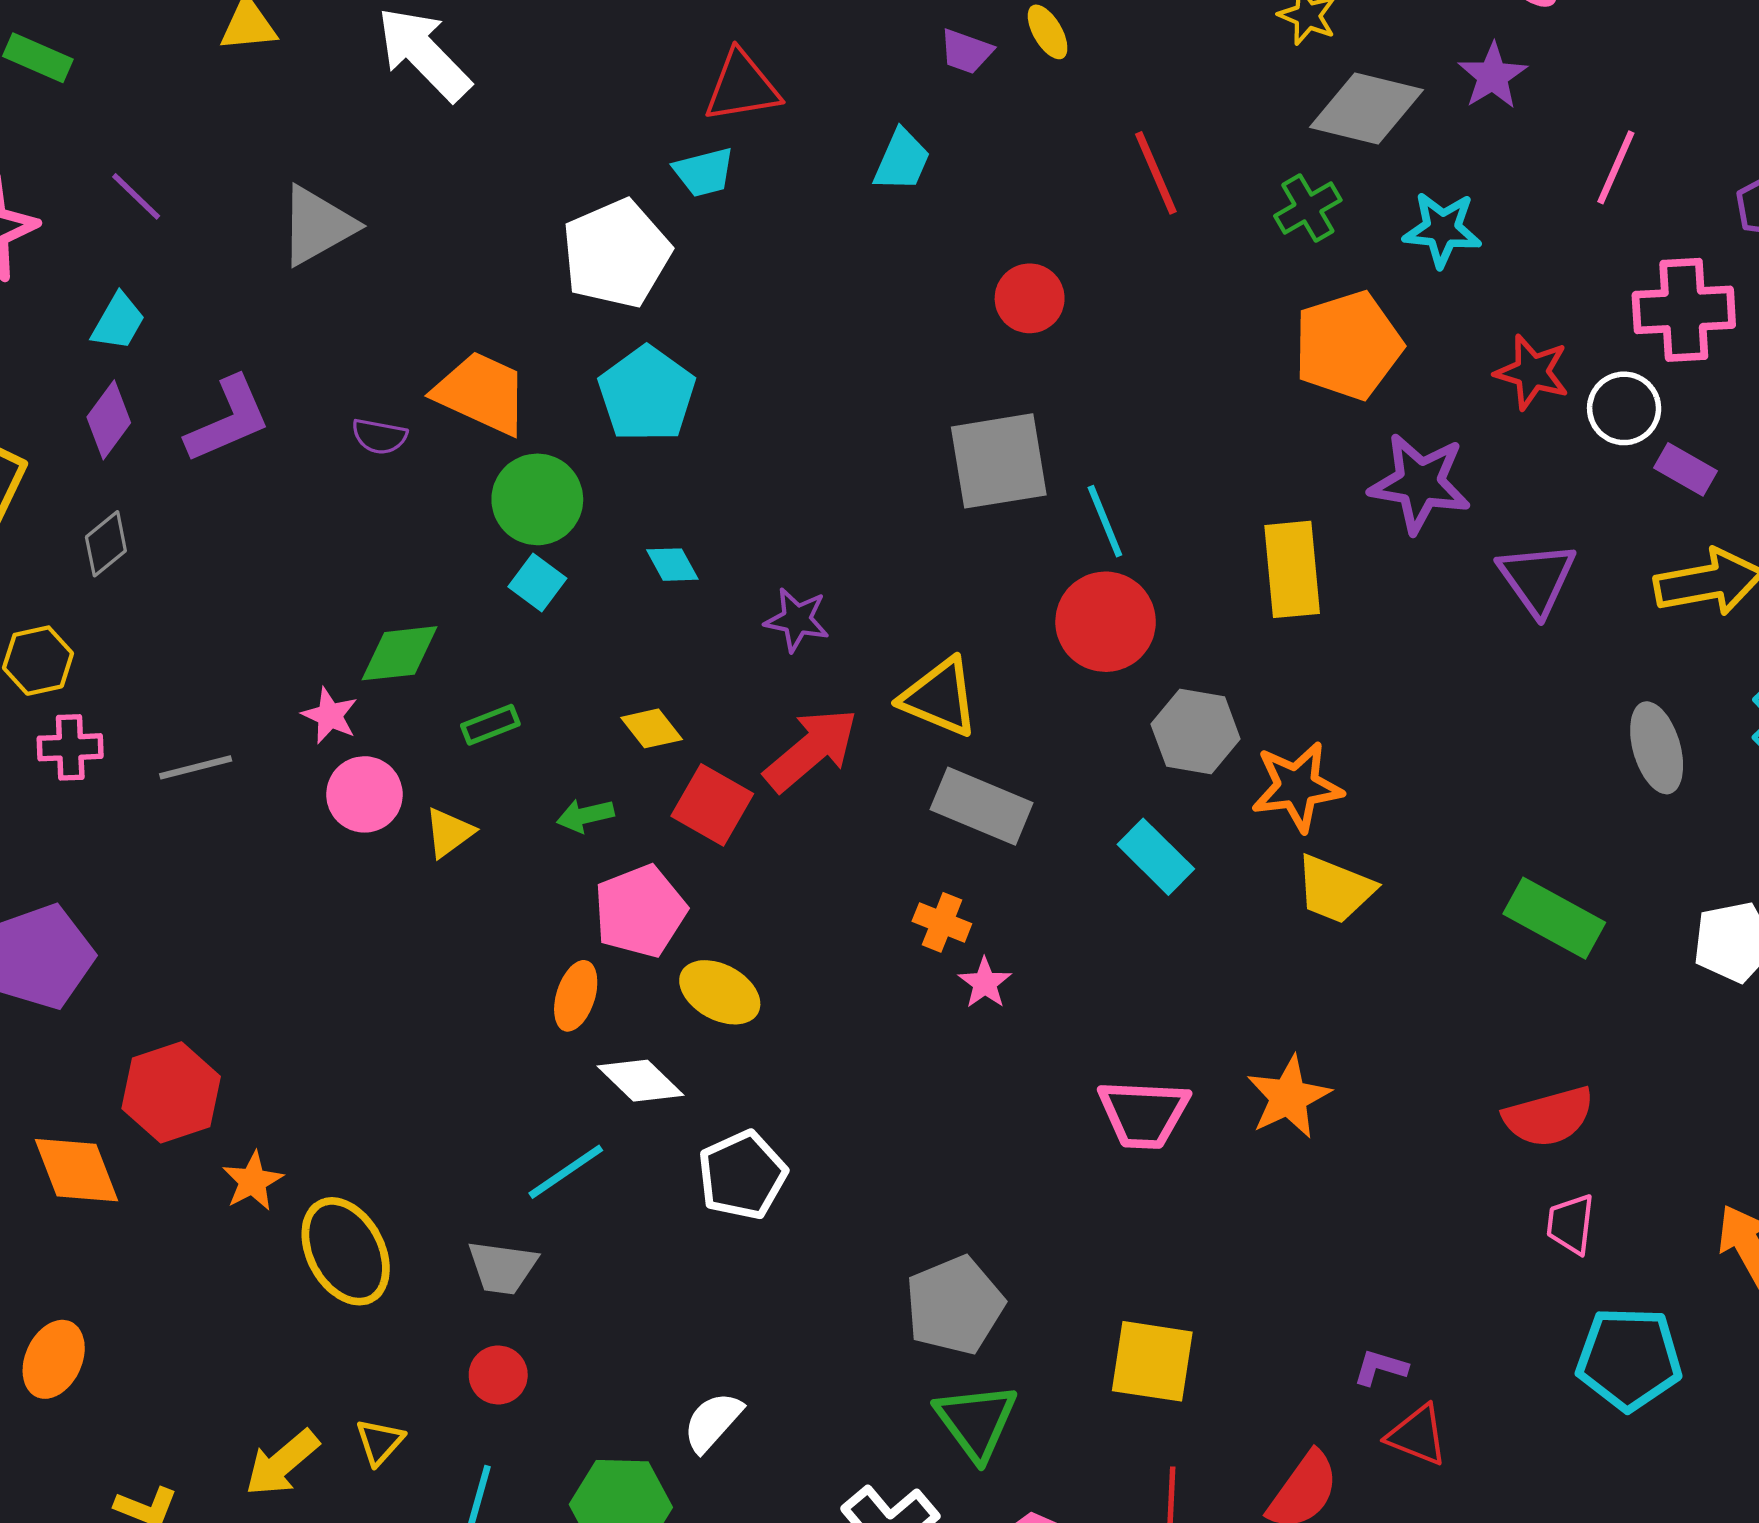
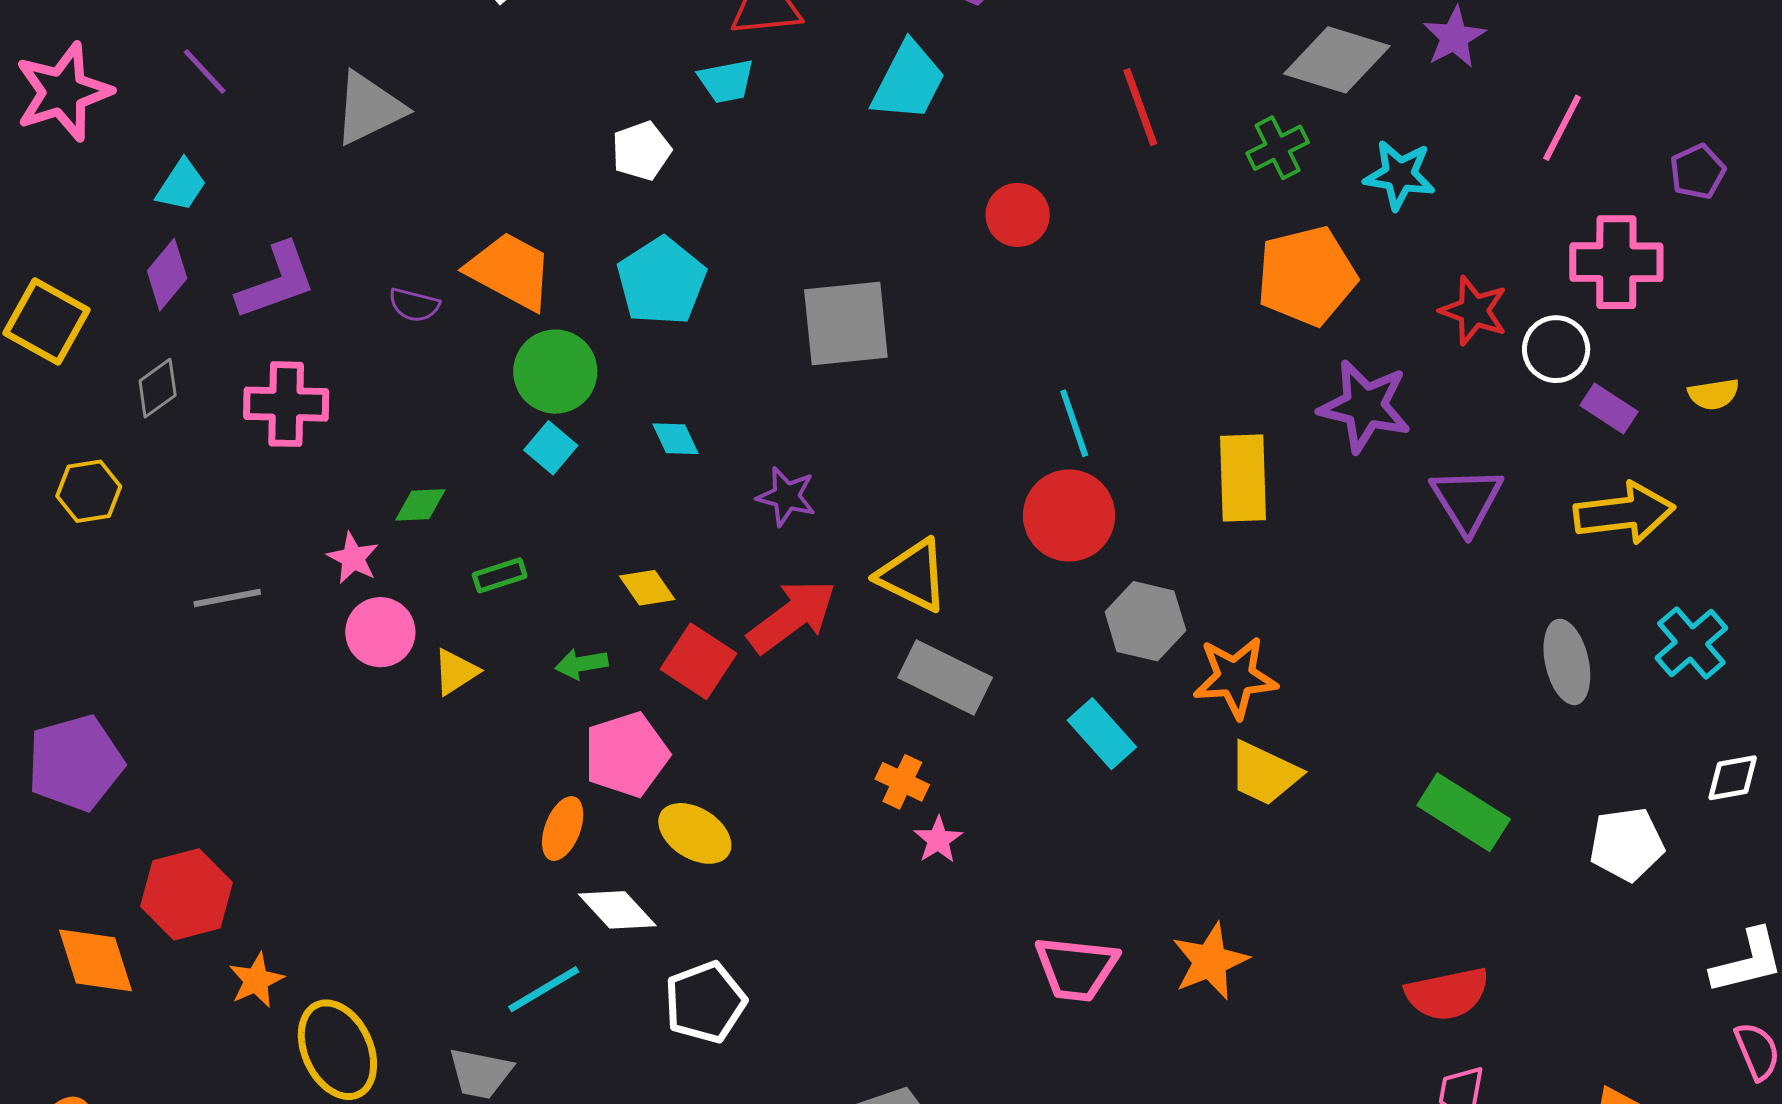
cyan trapezoid: (902, 160) -> (908, 81), size x1.4
white pentagon: (616, 254) -> (641, 151), size x0.6
gray square: (999, 461) -> (846, 323), moved
green diamond: (400, 653) -> (420, 505), size x0.7
pink cross: (70, 747) -> (286, 404), moved, size x1.4

